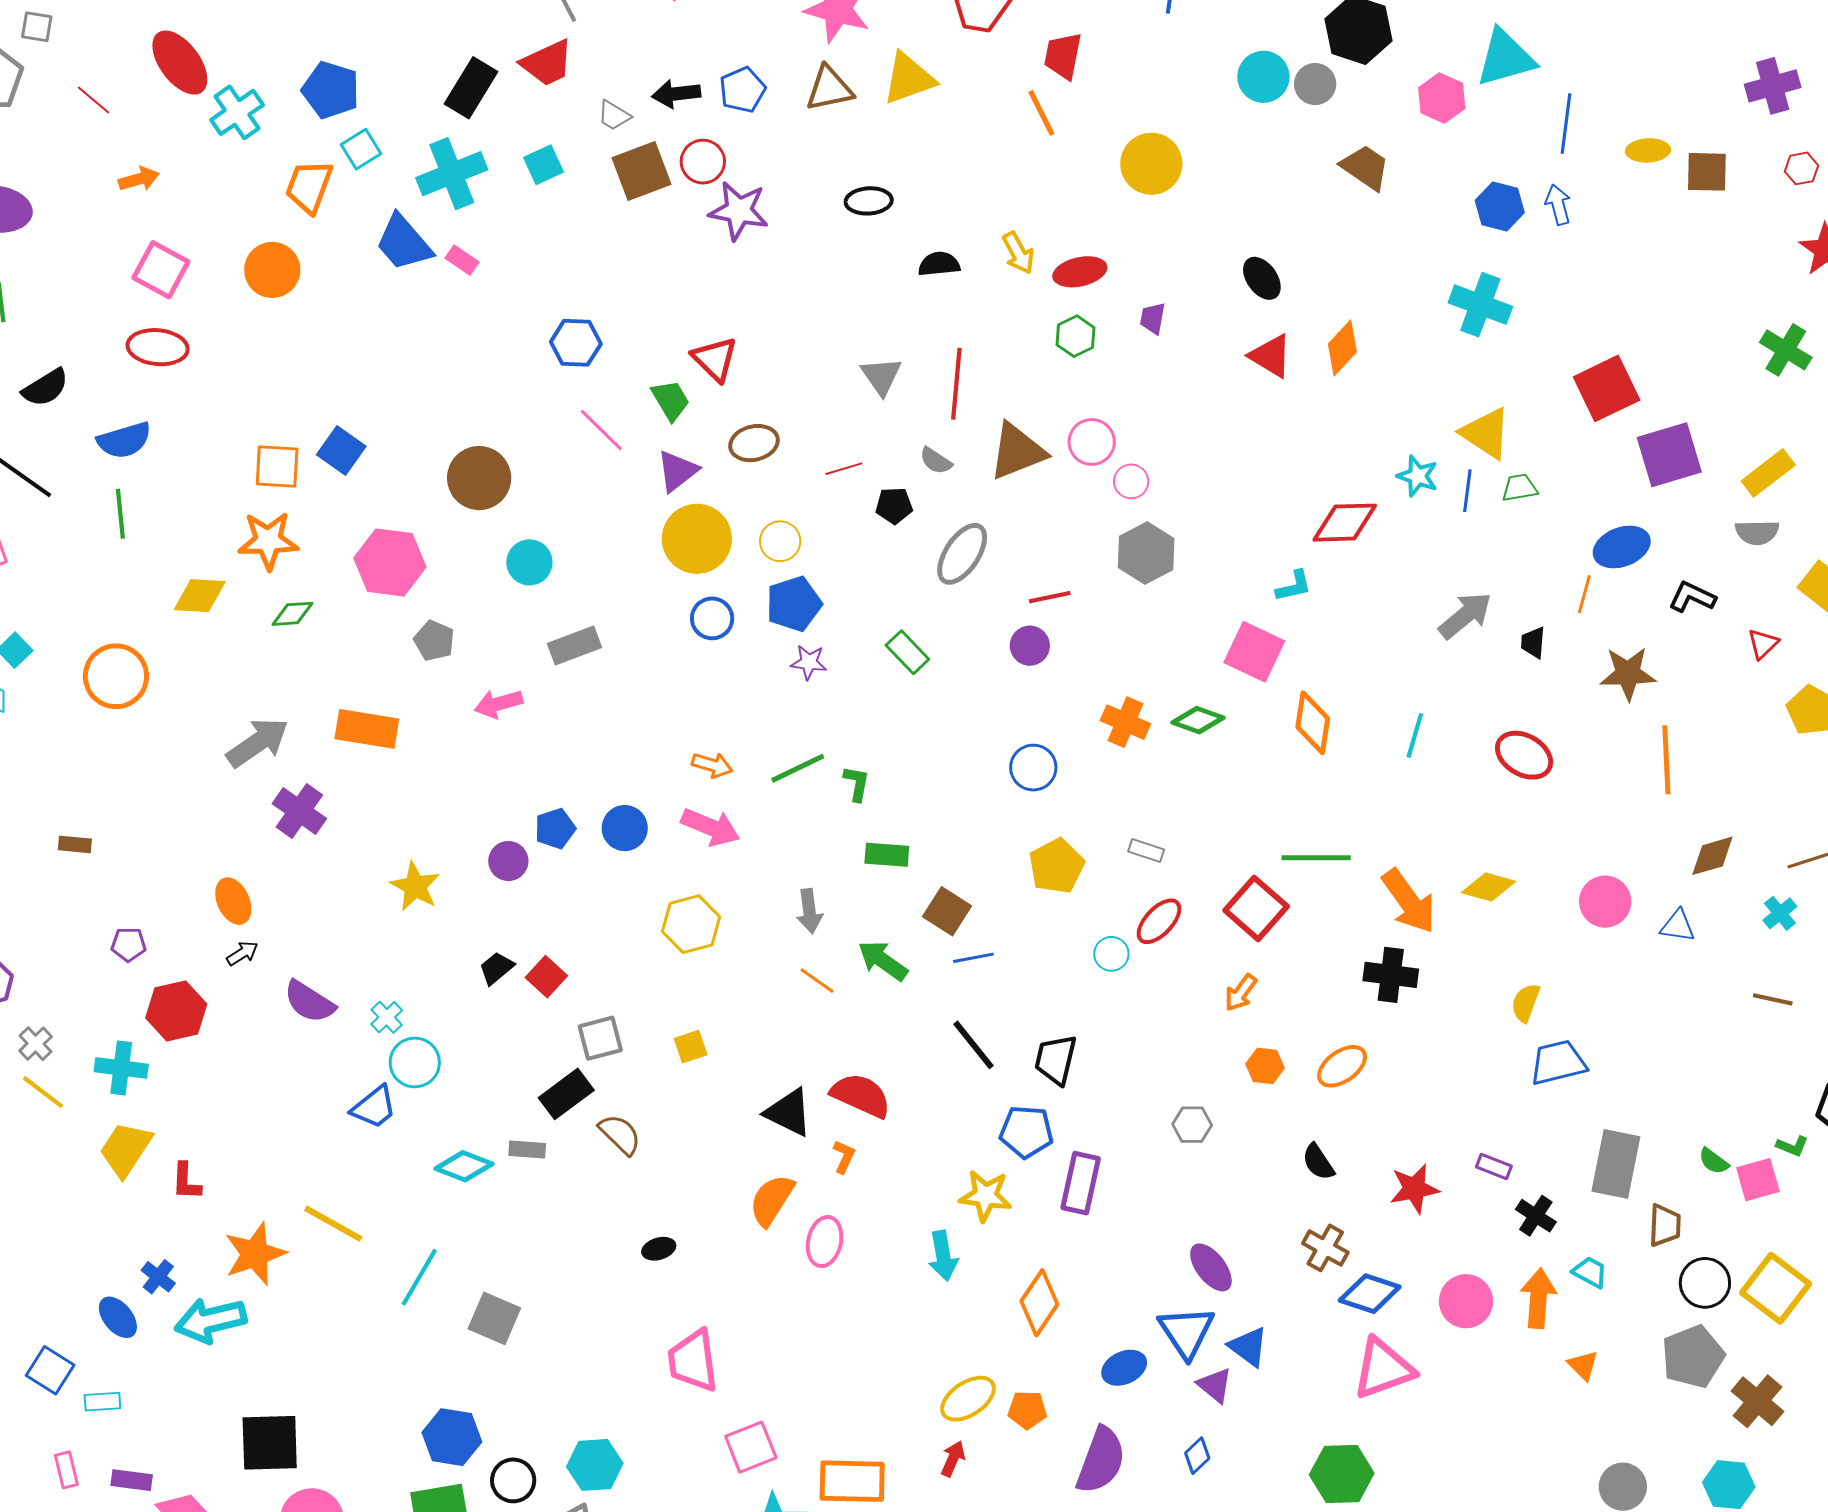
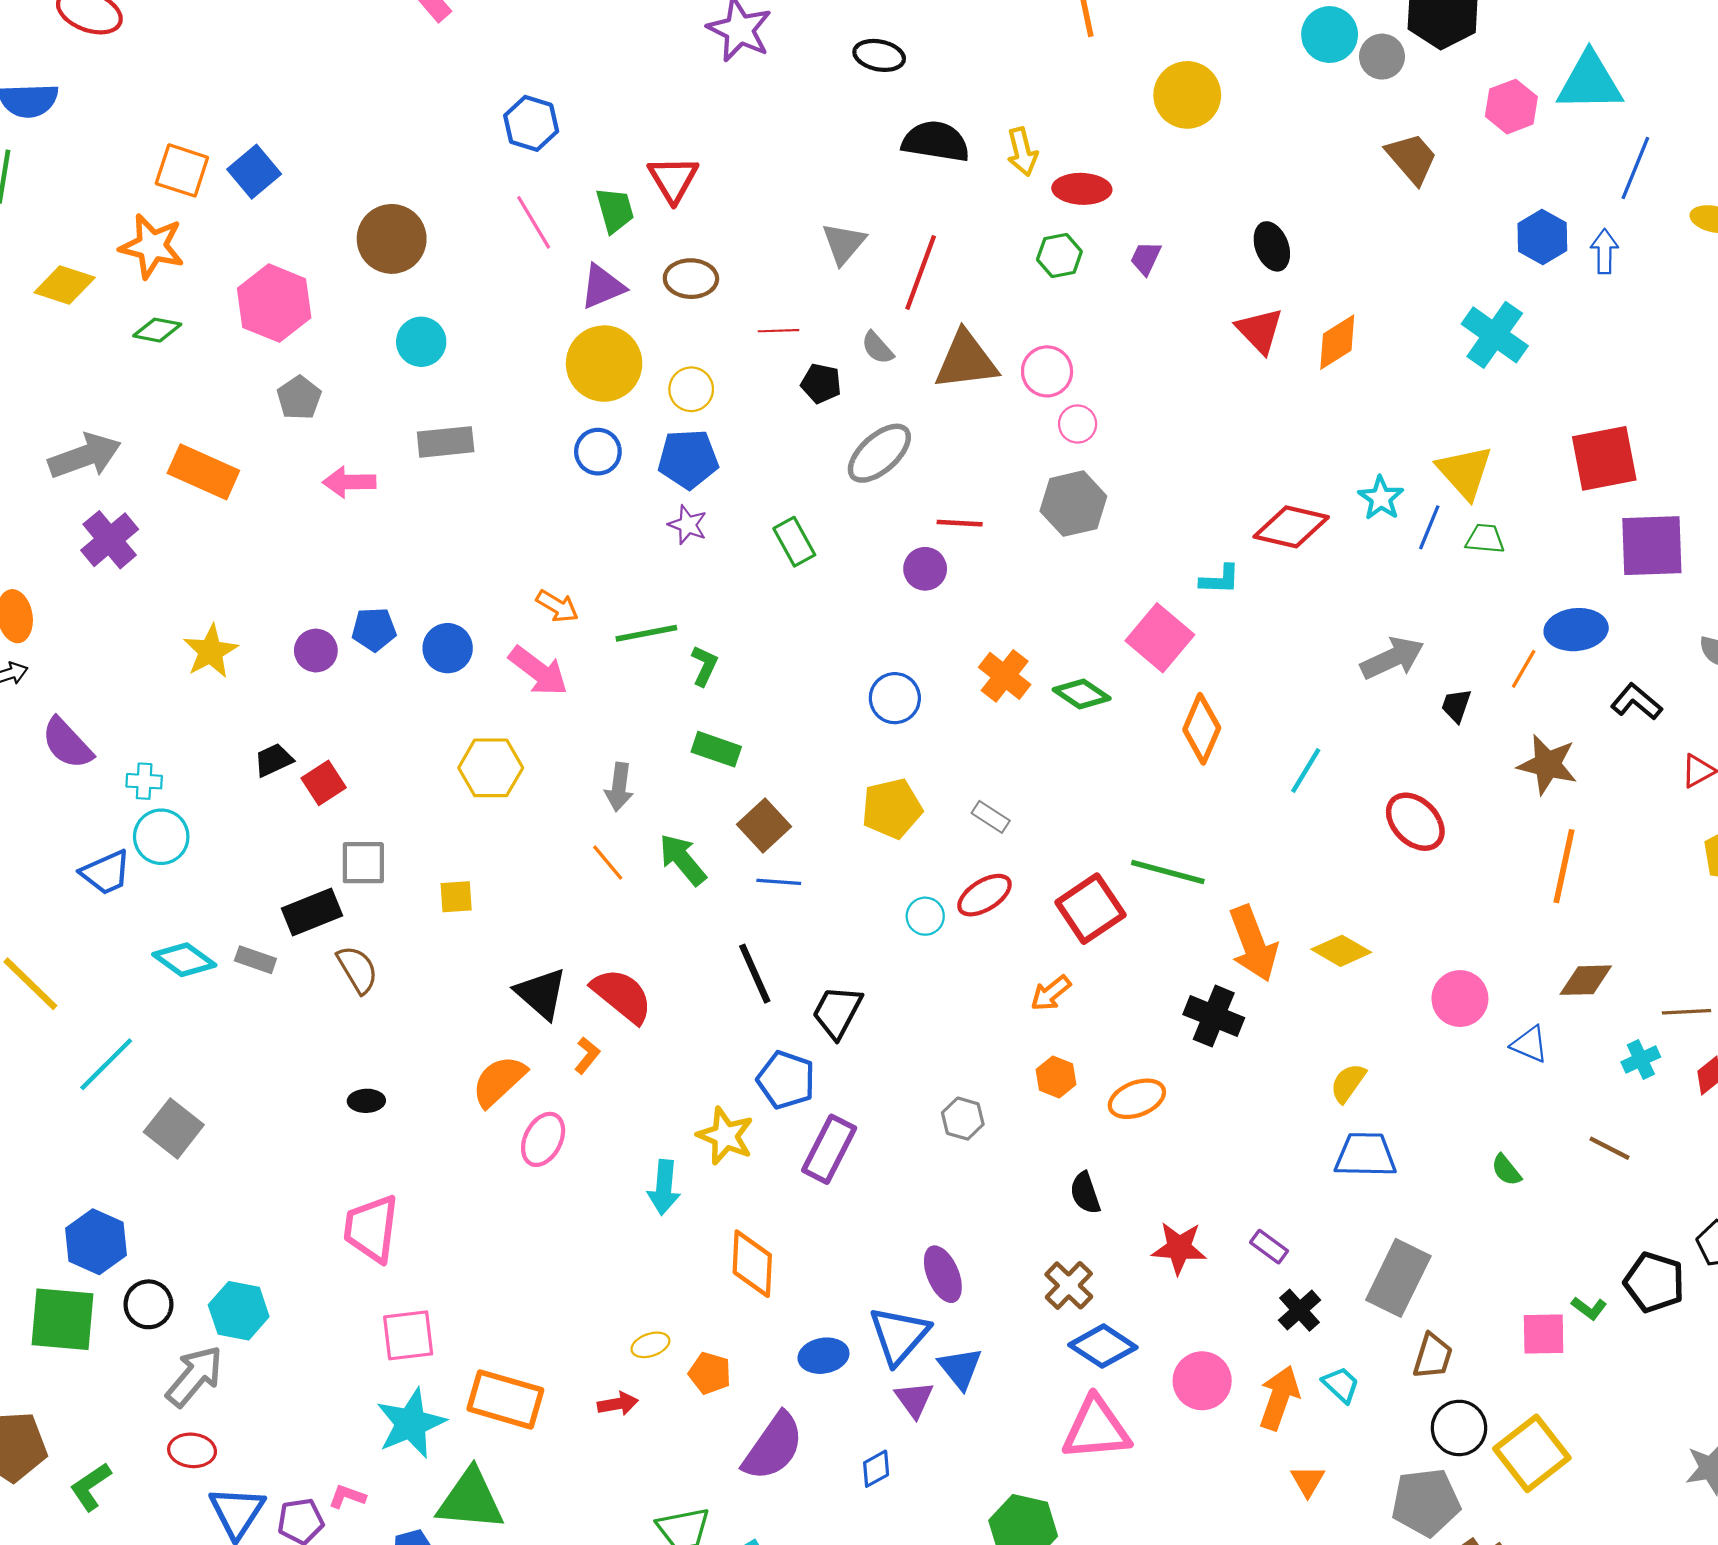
black semicircle: (939, 264) -> (936, 141), size x1.5
cyan cross: (387, 1017) -> (144, 781), turned 32
green semicircle: (1714, 1161) -> (1506, 1170), moved
orange diamond: (1039, 1303) -> (752, 1264), turned -46
yellow ellipse: (968, 1399) -> (650, 1345), size x0.6
red arrow: (953, 1459) -> (618, 1404), turned 42

